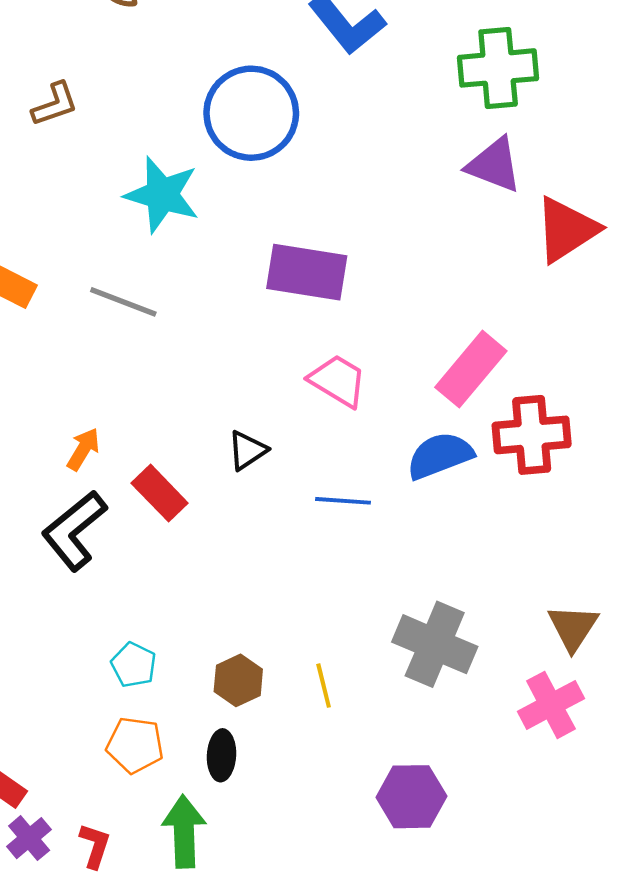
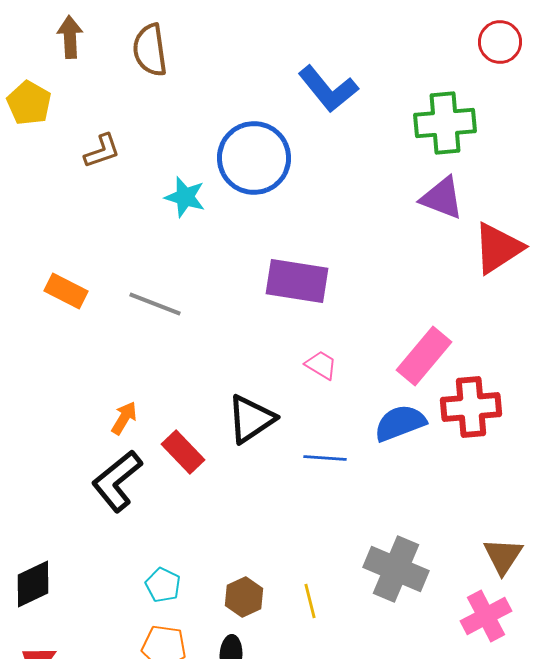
cyan star: (162, 195) -> (185, 197), moved, size x0.7
pink trapezoid: (338, 381) -> (321, 365), size x0.7
black triangle: (247, 450) -> (251, 419), size x1.6

